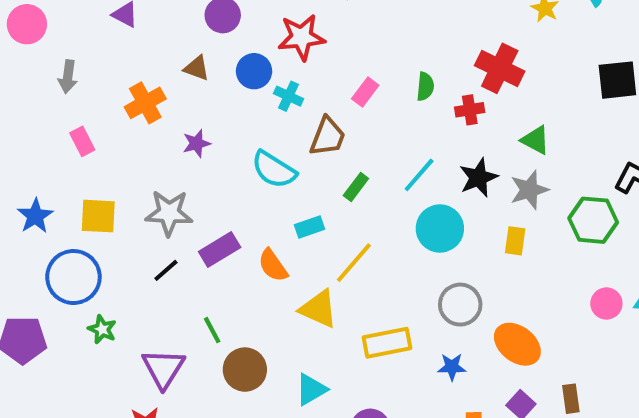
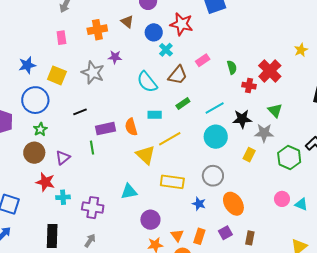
green semicircle: (425, 86) -> (232, 67), turned -40
gray star: (169, 213) -> (93, 73), moved
purple rectangle: (220, 250) -> (105, 129), moved
purple triangle: (163, 368) -> (63, 158), size x0.7
brown circle: (245, 370) -> (34, 153), moved

